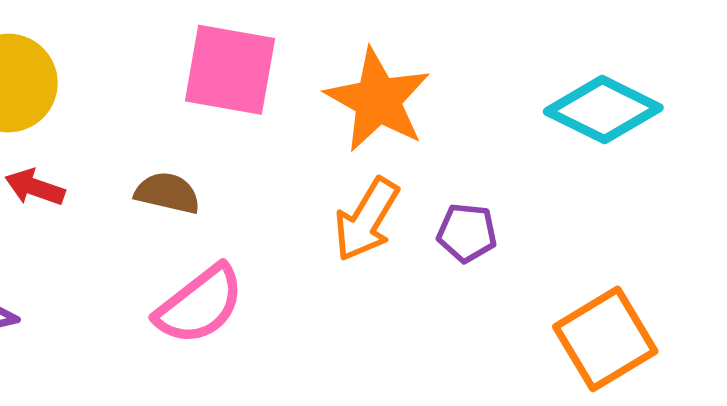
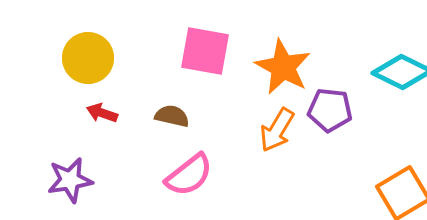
purple pentagon: (467, 233) -> (330, 110), moved, size x1.4

